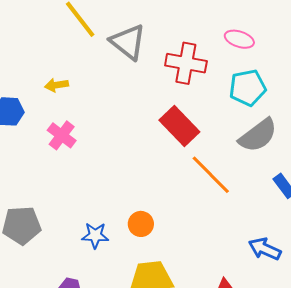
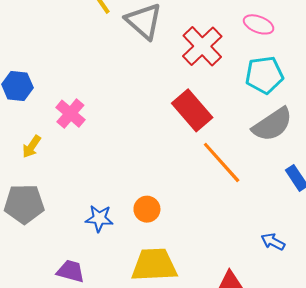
red cross: (186, 63) -> (202, 46), turned 33
yellow arrow: (56, 85) -> (32, 147), moved, turned -50
blue arrow: (265, 249) -> (273, 242), size x0.7

